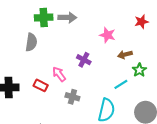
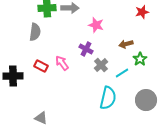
pink star: (107, 35) -> (96, 25), moved
red rectangle: (41, 85) -> (41, 66), moved
gray cross: (72, 97) -> (101, 65), moved, turned 32

